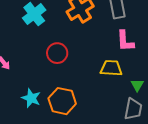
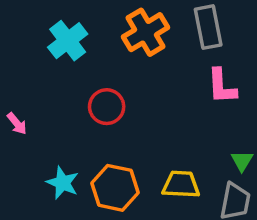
yellow trapezoid: (111, 68) -> (181, 184), moved

